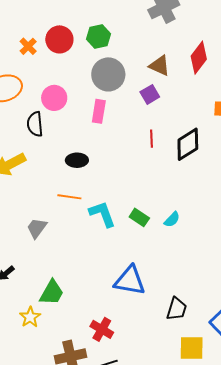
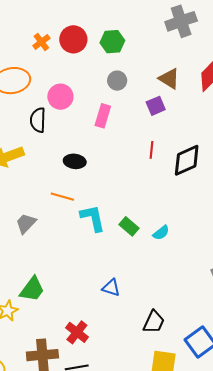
gray circle: (108, 74) -> (117, 81), size x0.6
blue triangle: (130, 281) -> (111, 288), size x0.6

